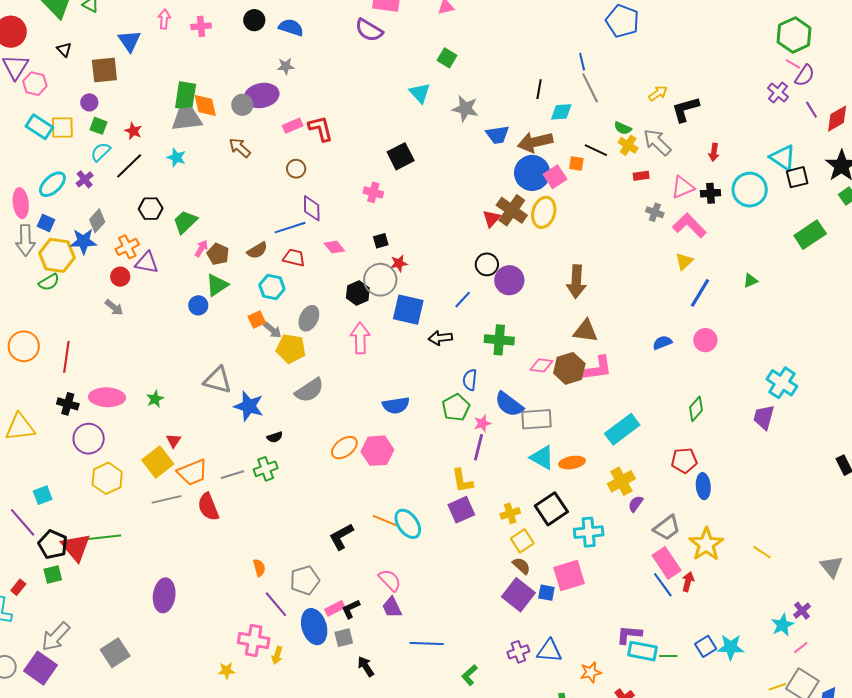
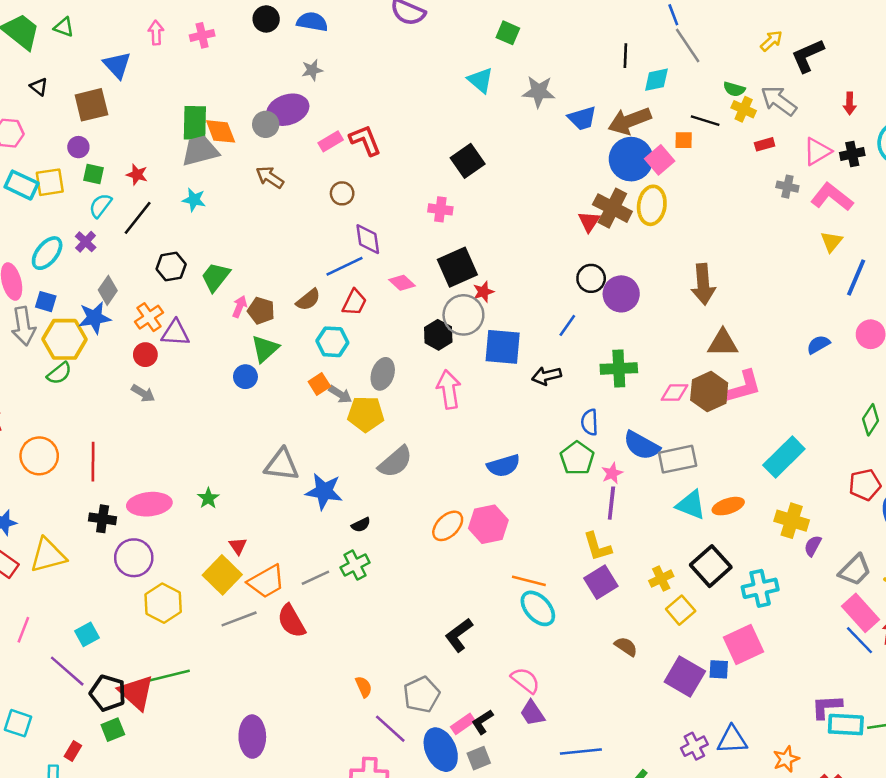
black square: (381, 241) -> (457, 267), size x2.0
red trapezoid: (294, 258) -> (354, 302), turned 110
yellow cross: (621, 481) -> (792, 521), turned -36
orange line: (386, 521) -> (529, 581), moved
brown semicircle: (521, 566) -> (626, 647), moved

